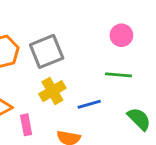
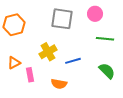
gray square: (47, 51) -> (62, 19), moved, turned 30
green line: (119, 75) -> (105, 39), moved

